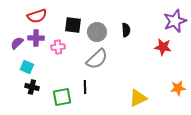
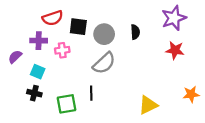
red semicircle: (37, 16) -> (53, 18), moved
purple star: (175, 21) -> (174, 18), moved
purple semicircle: (17, 43) -> (15, 57), moved
cyan square: (27, 67) -> (38, 72), moved

